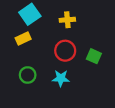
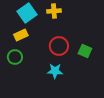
yellow cross: (67, 20) -> (54, 11), moved
green circle: (28, 75) -> (15, 57), moved

